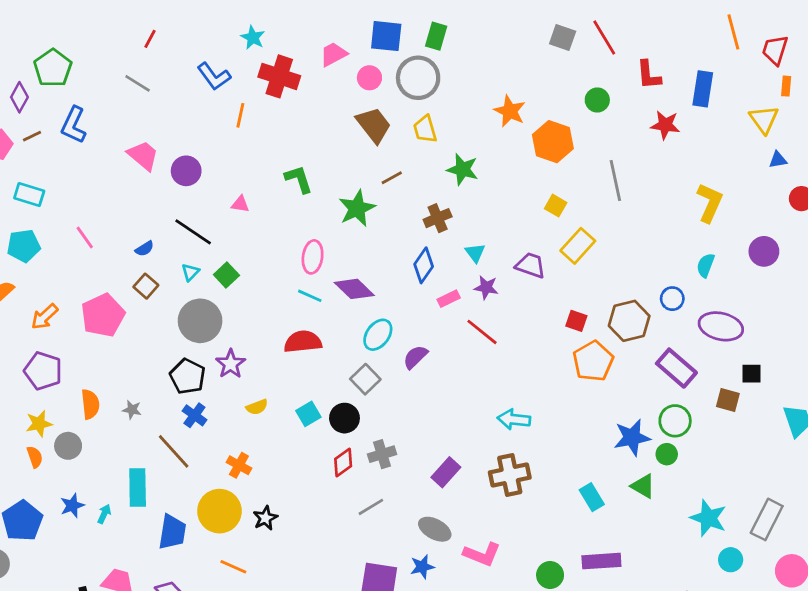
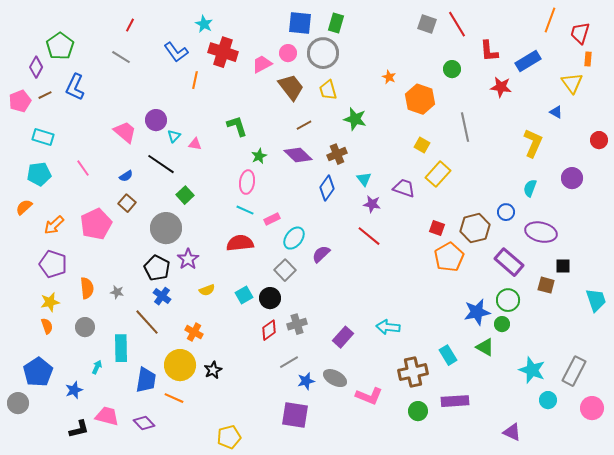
orange line: (733, 32) -> (550, 20), turned 35
pink trapezoid: (333, 54) -> (262, 64), moved
blue rectangle: (703, 89) -> (528, 61), turned 50
orange star: (510, 111) -> (389, 77), size x0.6
pink trapezoid: (143, 156) -> (125, 132), moved
blue triangle: (778, 160) -> (556, 112), moved, turned 40
green star: (357, 208) -> (259, 156), moved, size x0.6
cyan triangle: (190, 272) -> (174, 136), moved
purple diamond: (354, 289) -> (298, 155), moved
pink rectangle: (449, 299) -> (272, 219), moved
cyan arrow: (514, 419) -> (388, 327), moved
gray circle: (68, 446) -> (85, 327), moved
brown cross: (510, 475) -> (413, 372), moved
blue star: (72, 506) -> (74, 390), moved
orange line: (233, 567) -> (174, 398), moved
blue star: (422, 567) -> (306, 381), moved

